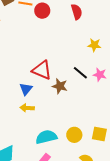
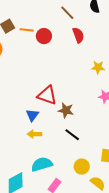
black line: (80, 73) -> (72, 135), moved
yellow circle: (74, 135) -> (82, 167), moved
cyan semicircle: (46, 137) -> (42, 164), moved

